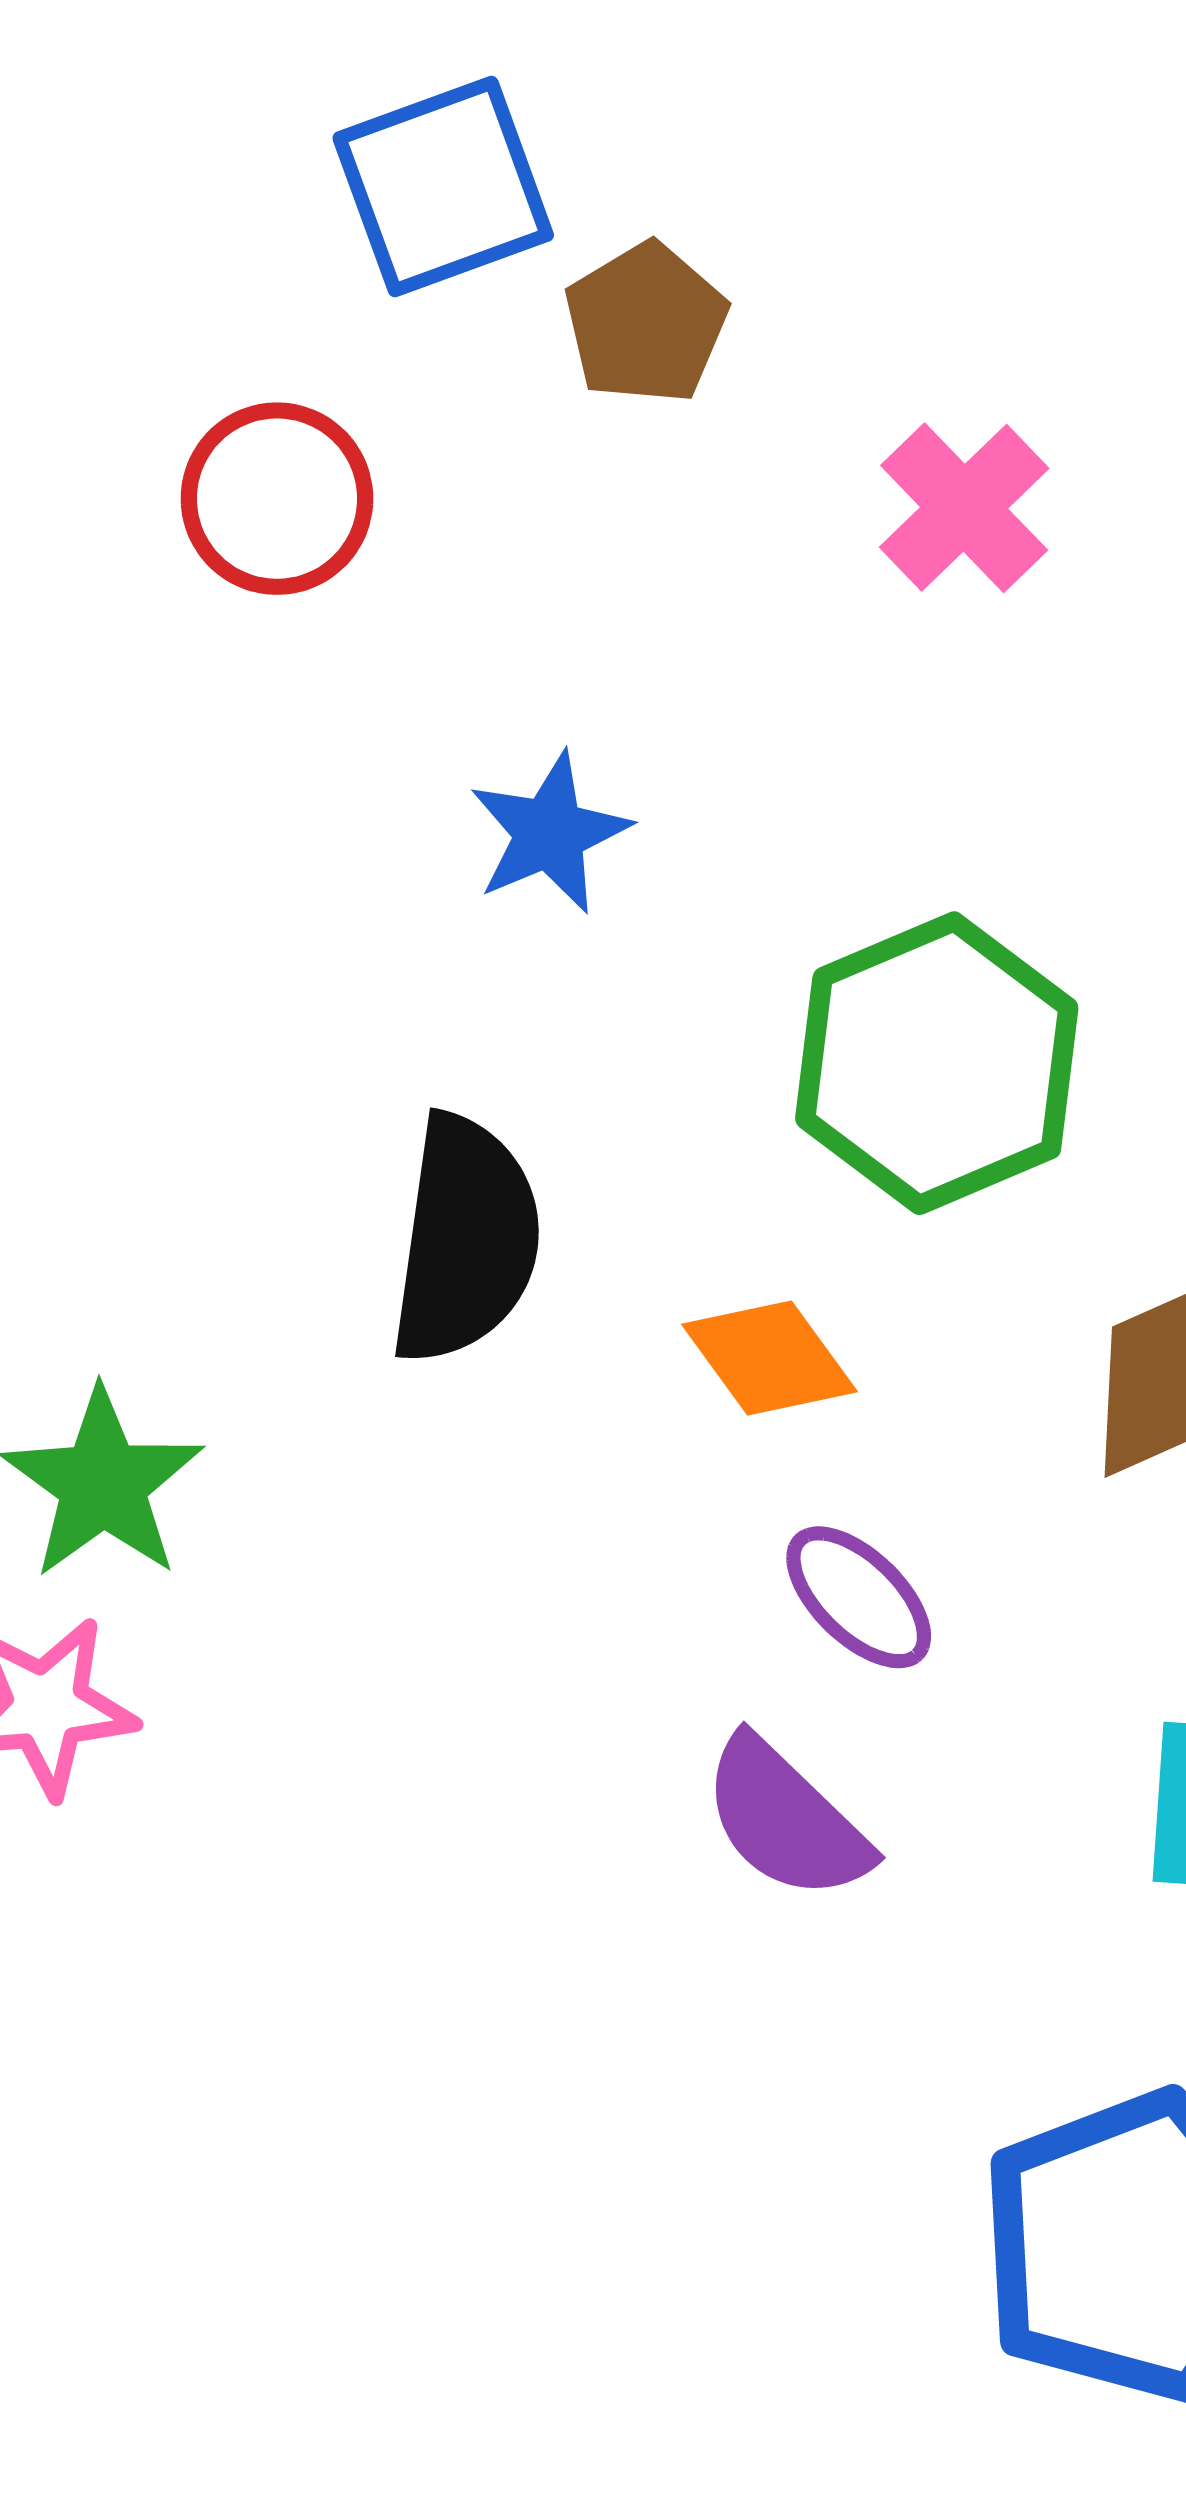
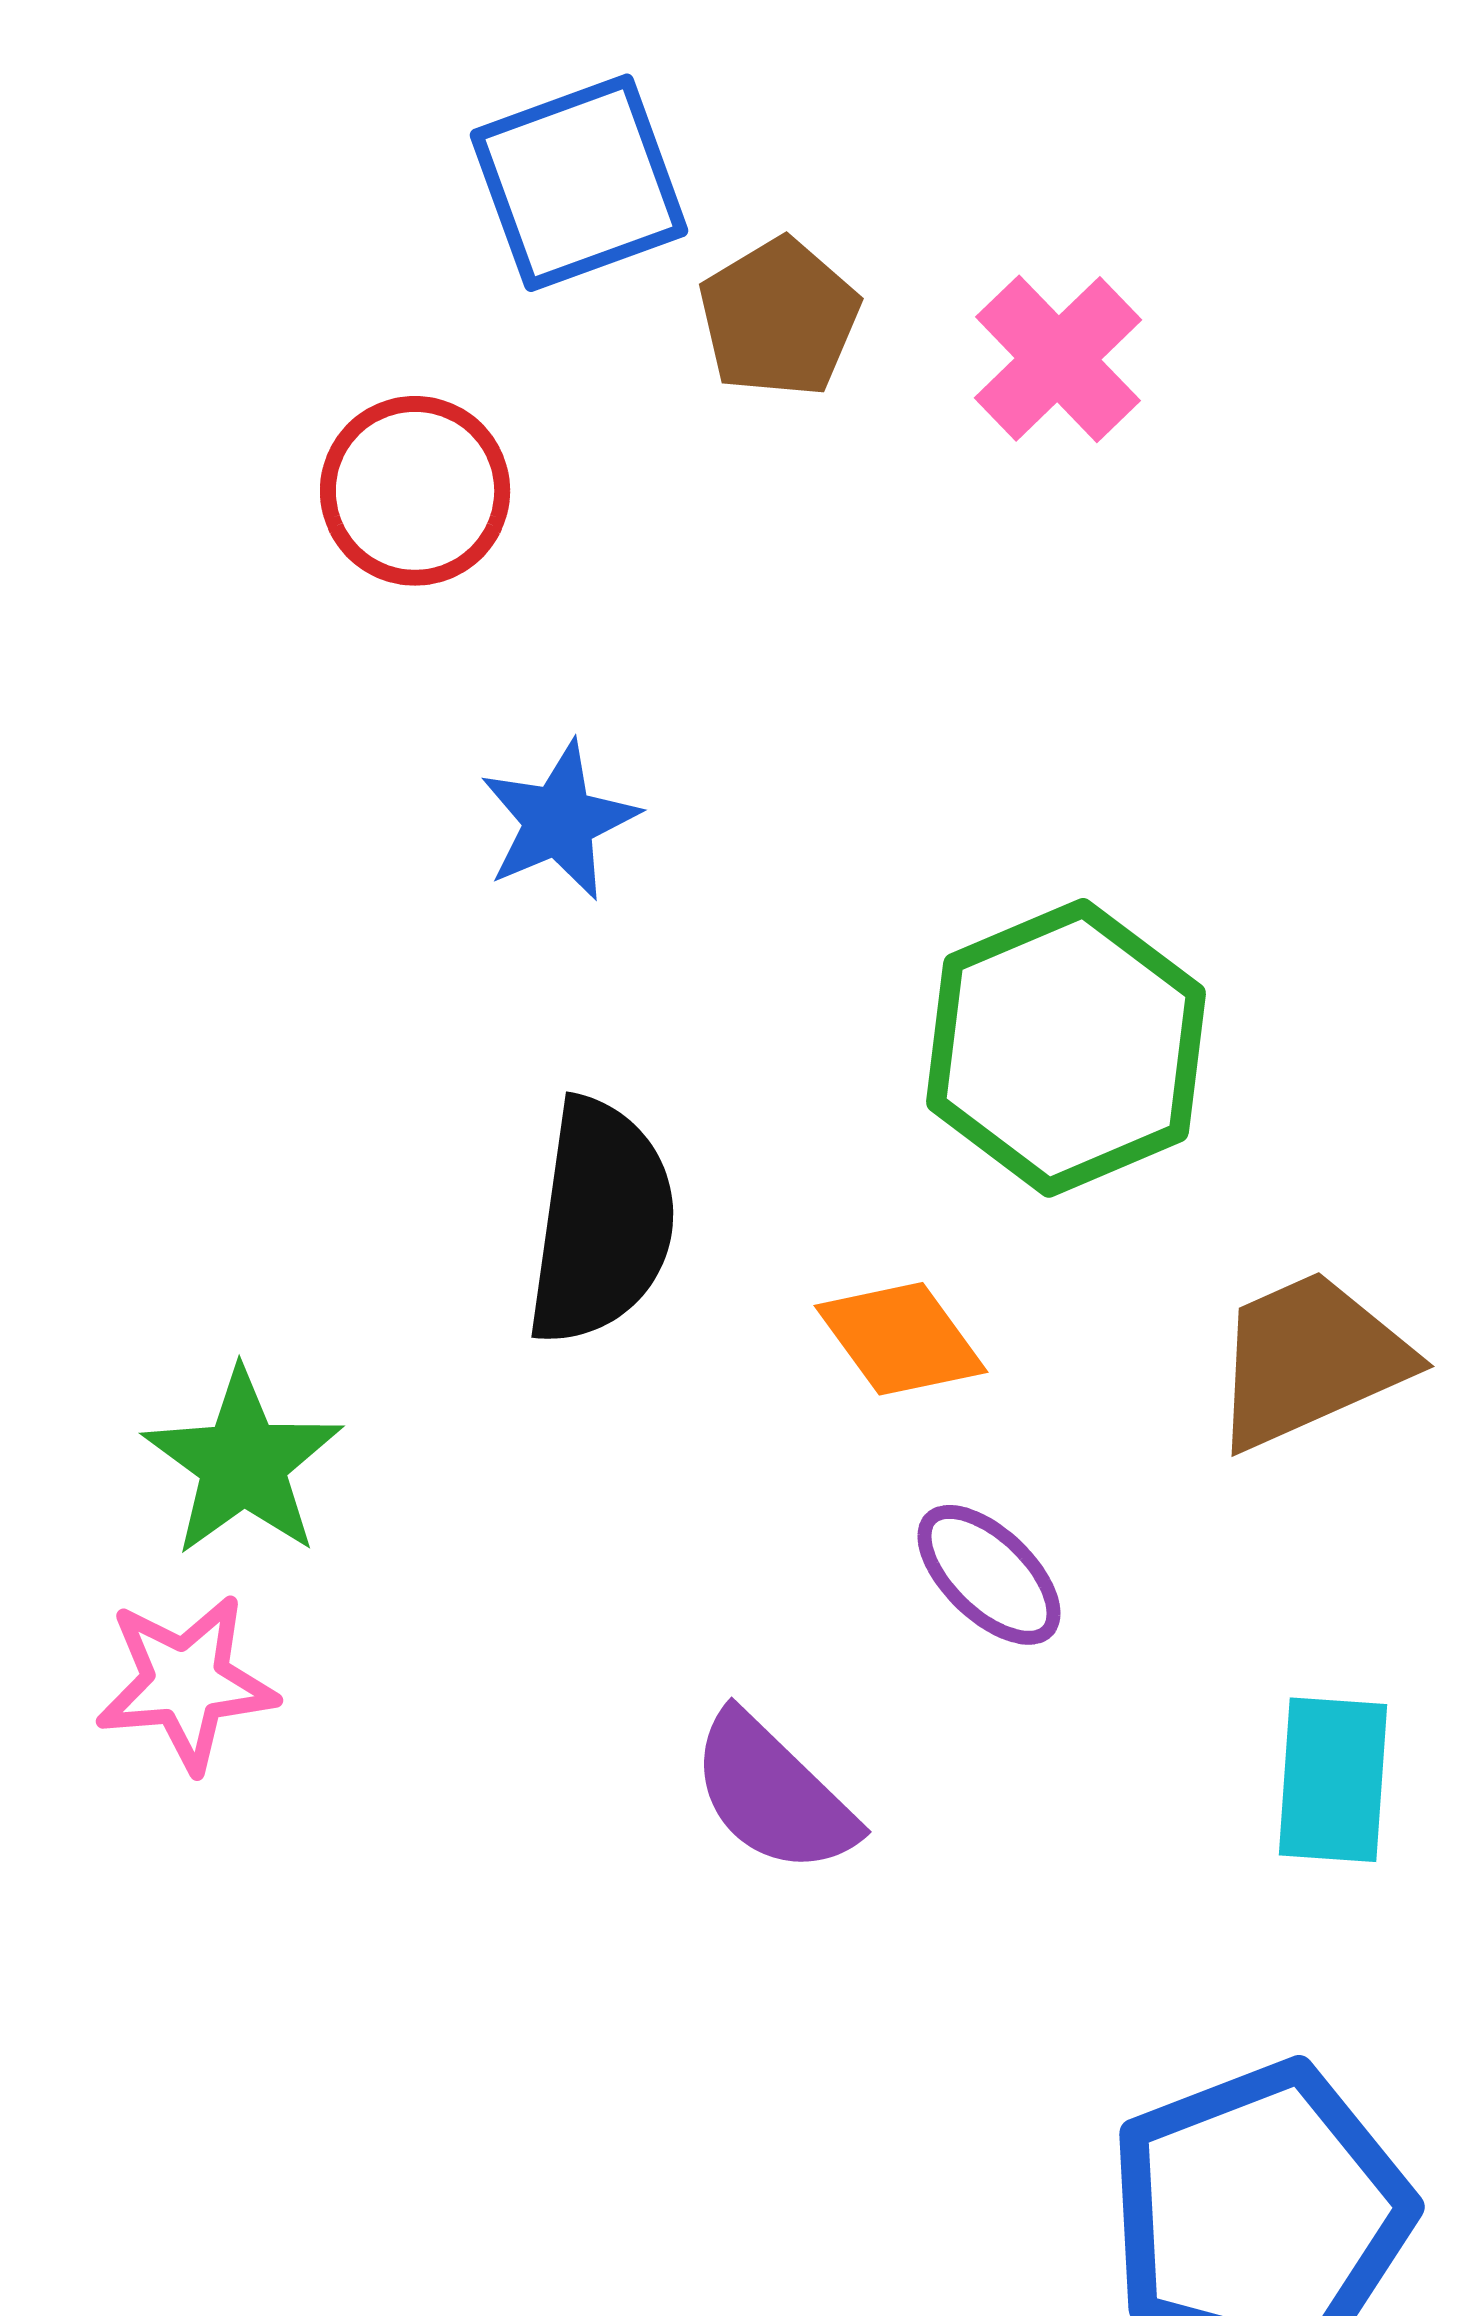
pink cross: (964, 508) -> (1058, 359), moved
blue star: (550, 833) -> (559, 821), moved
purple semicircle: (786, 1819) -> (773, 1794), moved

